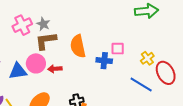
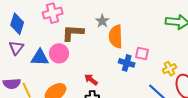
gray star: (43, 24) -> (102, 21), moved
orange semicircle: (78, 46) -> (116, 37), moved
red arrow: (55, 69) -> (91, 80), moved, turned 32

